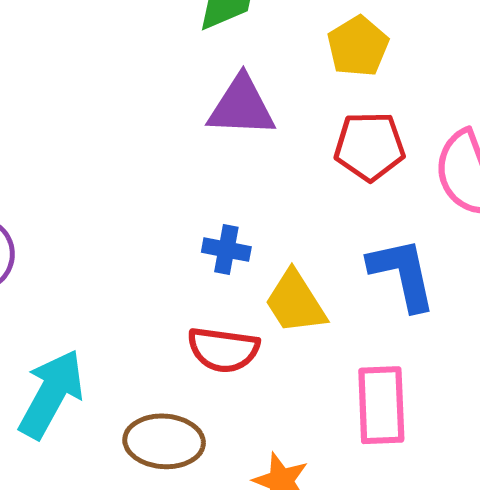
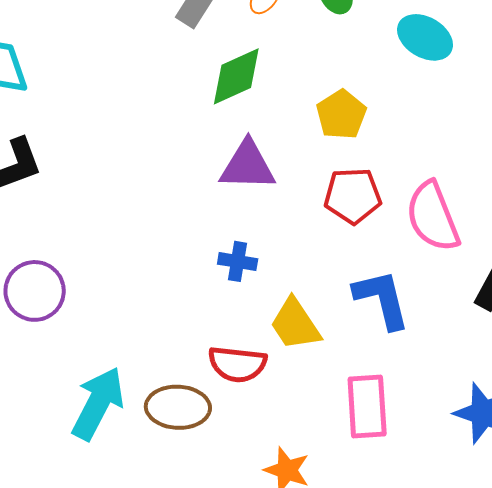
blue cross: (226, 250) -> (238, 261), moved
brown ellipse: (164, 441) -> (178, 407), moved

